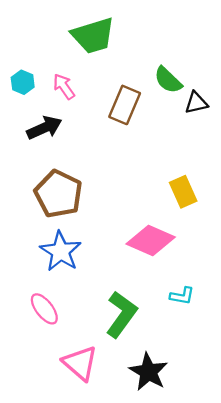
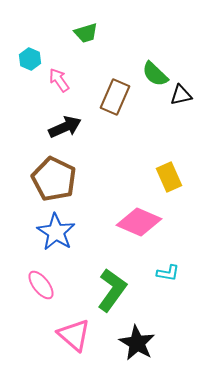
green trapezoid: (93, 36) -> (86, 33), size x0.6
cyan hexagon: (23, 82) -> (30, 59), moved
black arrow: (44, 128) -> (65, 127), moved

